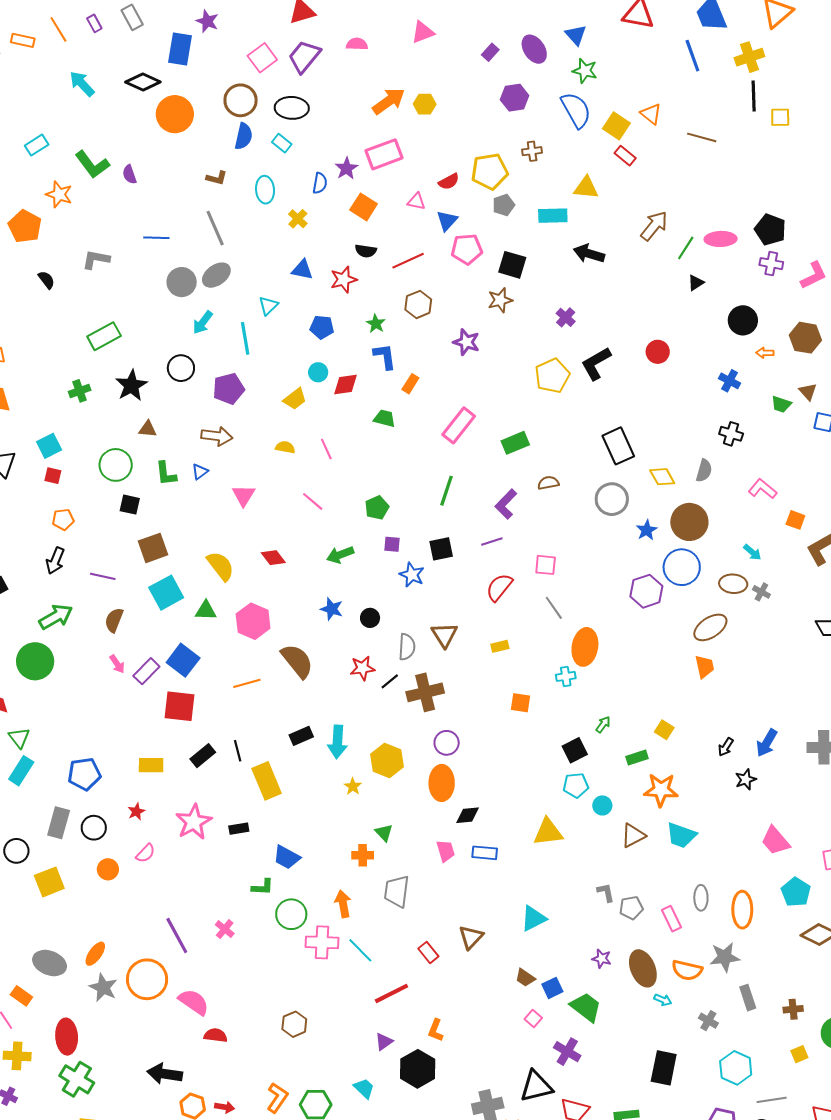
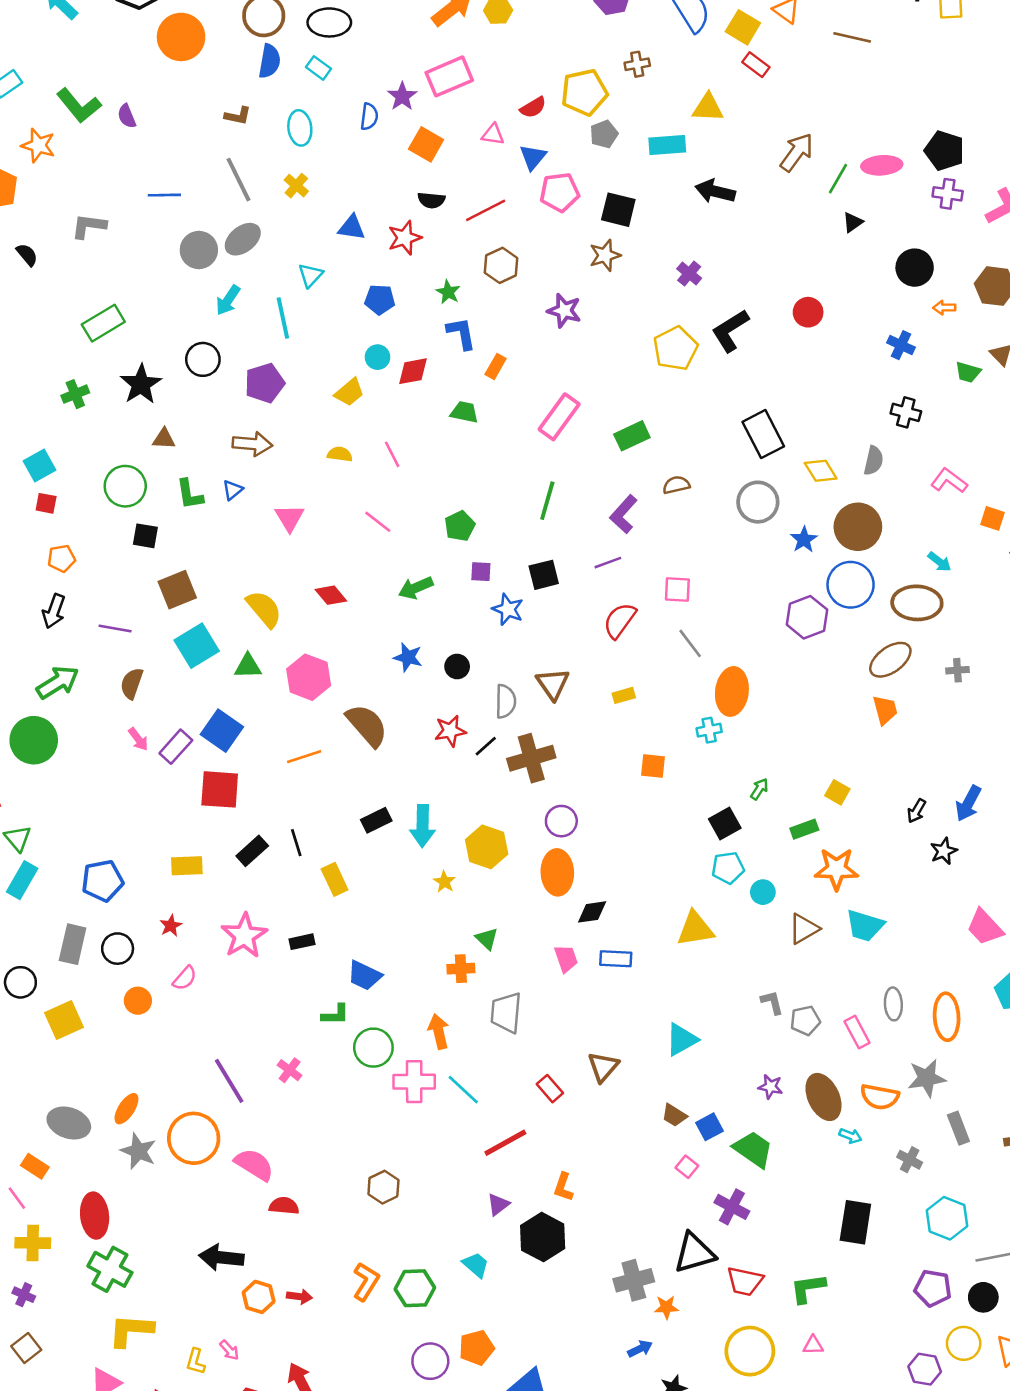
yellow cross: (298, 219) -> (296, 186), moved
brown ellipse: (733, 584) -> (917, 603), size x1.4
gray cross: (761, 592) -> (957, 670), moved, turned -30
yellow rectangle: (267, 781) -> (335, 879), size x0.7

